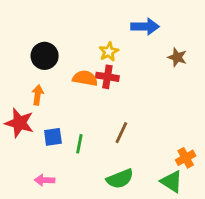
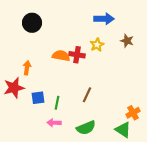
yellow star: (109, 52) -> (97, 45), moved
black circle: (45, 56) -> (32, 23), moved
red star: (19, 123) -> (14, 88), turned -30
pink arrow: (45, 180) -> (54, 123), moved

